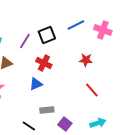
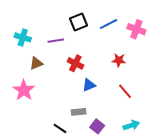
black square: (47, 35) -> (79, 22), moved
purple line: (25, 41) -> (56, 41), turned 49
blue triangle: (36, 84) -> (89, 85), moved

